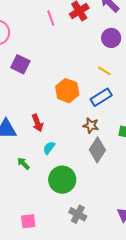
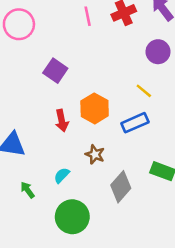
purple square: (20, 64) -> (55, 71), moved
red arrow: (37, 123) -> (62, 121), moved
brown star: (91, 125) -> (95, 154), moved

